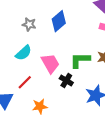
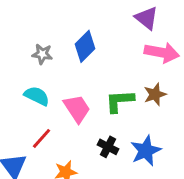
cyan semicircle: (23, 53) -> (37, 96), turned -108
black cross: (66, 81) -> (108, 147), moved

